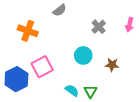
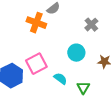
orange cross: (28, 31) -> (36, 23), moved
cyan semicircle: (72, 90) -> (60, 79), moved

